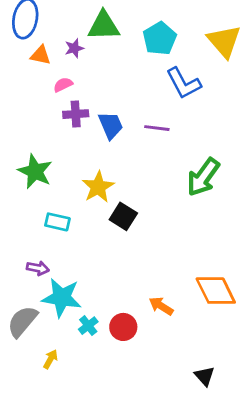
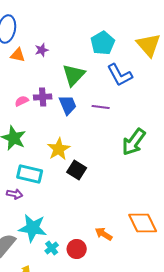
green triangle: (104, 26) -> (74, 75), moved, turned -45
pink semicircle: (63, 85) -> (22, 101), moved
cyan rectangle: (57, 222) -> (30, 174), size x1.4
purple arrow: (38, 268) -> (15, 194), moved

